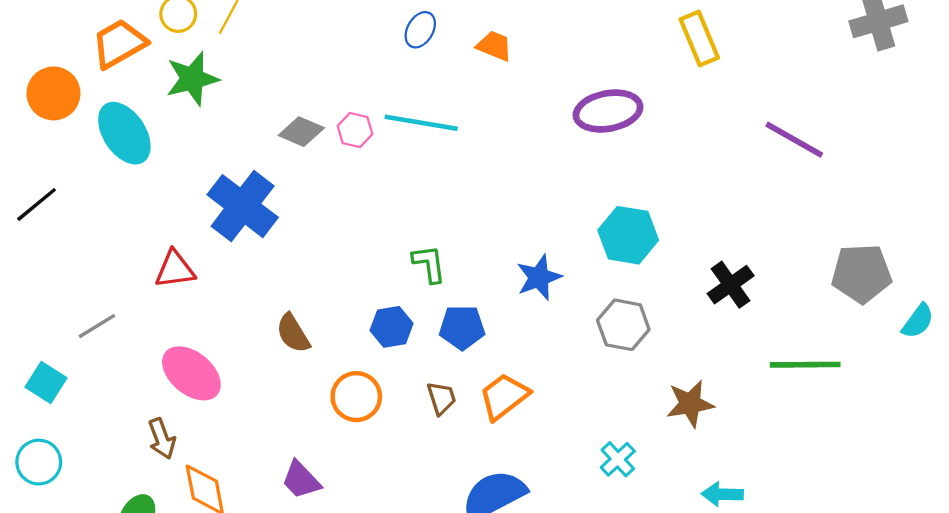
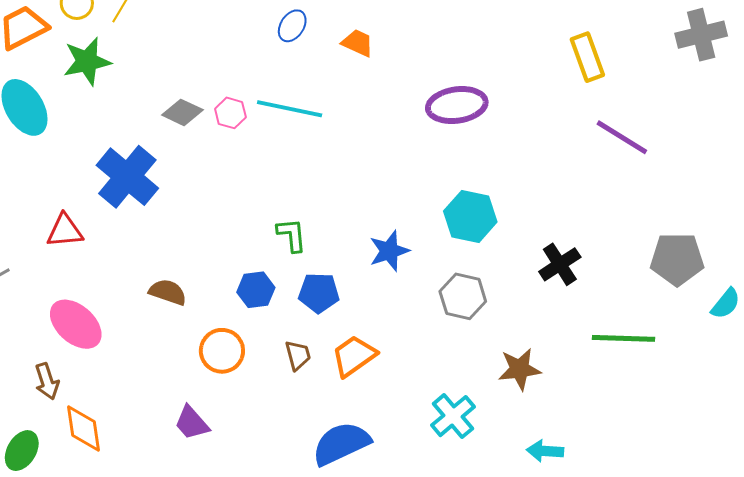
yellow rectangle: (699, 39) -> (587, 57), moved
brown semicircle: (293, 333) -> (168, 292), turned 138
cyan cross: (618, 459) -> (453, 416), size x1.4
purple trapezoid: (301, 480) -> (192, 423), moved

